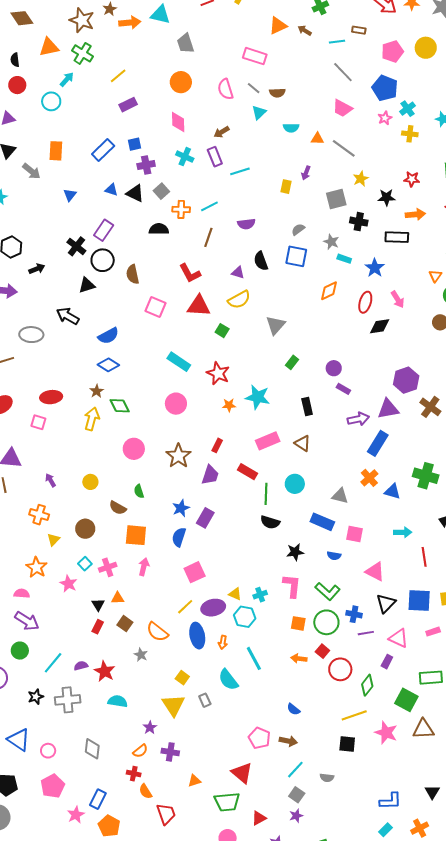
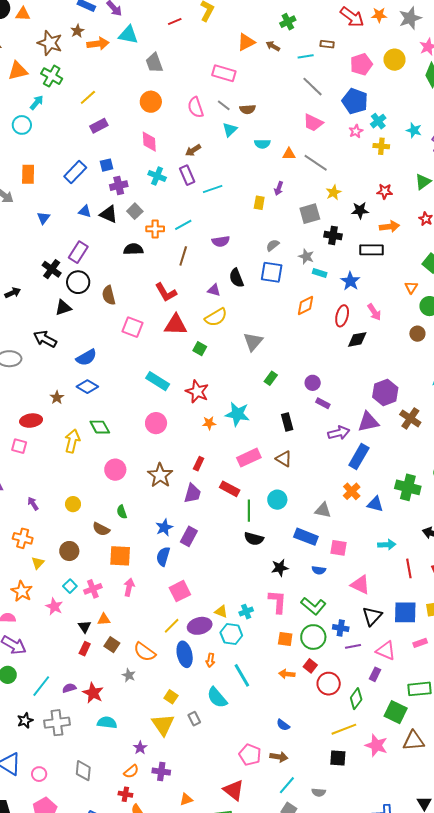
brown star: (97, 391) -> (57, 397), moved

